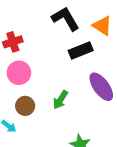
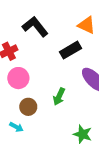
black L-shape: (66, 19) -> (35, 27), moved

